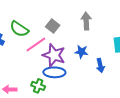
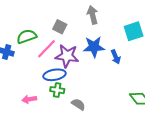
green semicircle: (19, 29) -> (27, 36), turned 138
blue star: (81, 52) -> (94, 47), size x1.5
blue ellipse: (54, 72) -> (55, 75), moved

